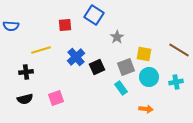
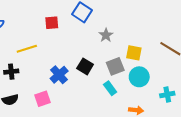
blue cross: (76, 57) -> (59, 75), moved
black square: (97, 67) -> (85, 66), turned -35
cyan cross: (176, 82) -> (167, 95), moved

